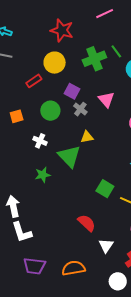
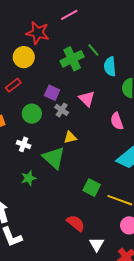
pink line: (105, 14) -> (69, 15), moved
yellow circle: (55, 63) -> (24, 57), moved

